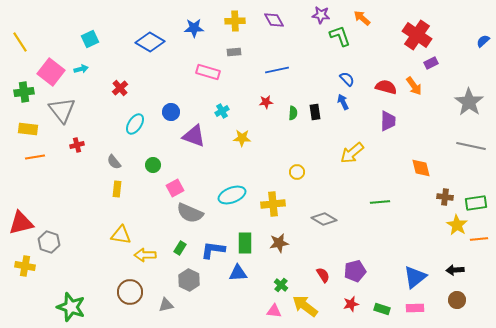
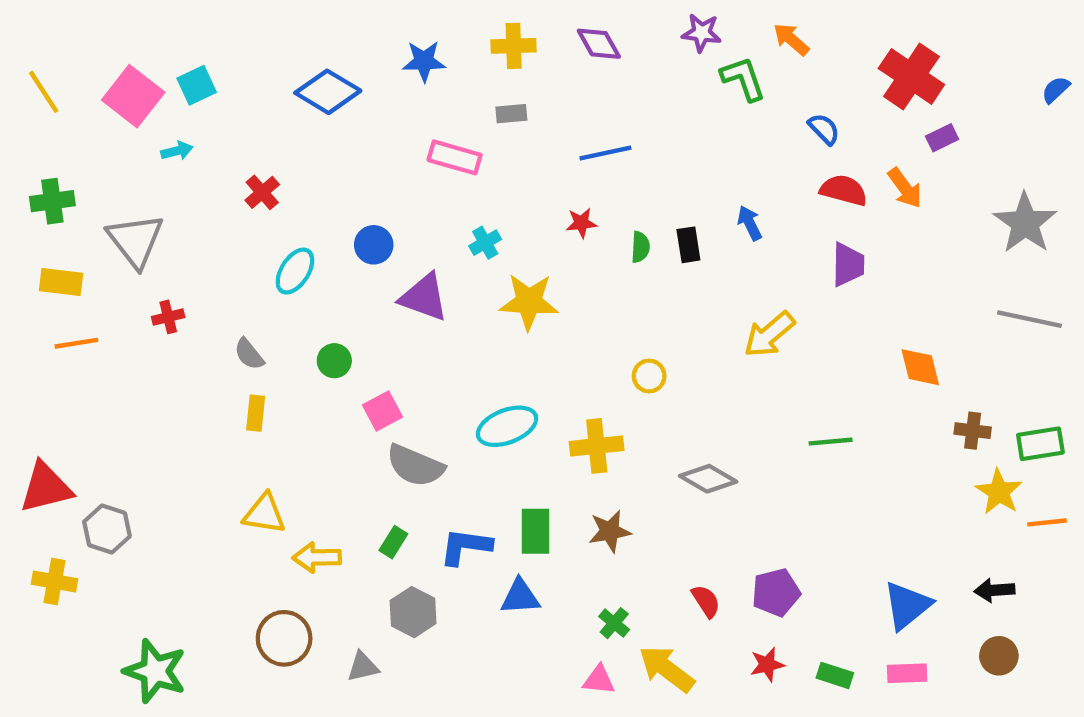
pink square: (51, 72) -> (133, 96), moved
blue semicircle: (347, 79) -> (824, 129), moved
yellow star: (242, 138) -> (529, 302), size x1.5

